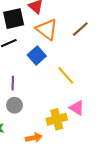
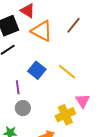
blue square: (37, 56) -> (37, 70), moved
pink triangle: (77, 108) -> (83, 101), turned 35

